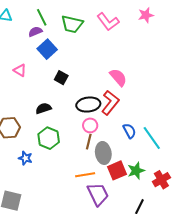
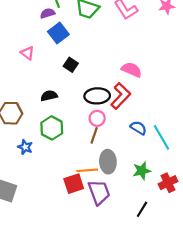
pink semicircle: (118, 77) -> (132, 70), turned -30
blue semicircle: (129, 131) -> (138, 128), turned -35
gray ellipse: (103, 153) -> (108, 162), moved
red square: (117, 170) -> (74, 184), moved

